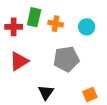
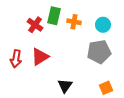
red cross: (14, 27) -> (35, 25), turned 35
gray pentagon: (66, 59) -> (99, 52), moved

